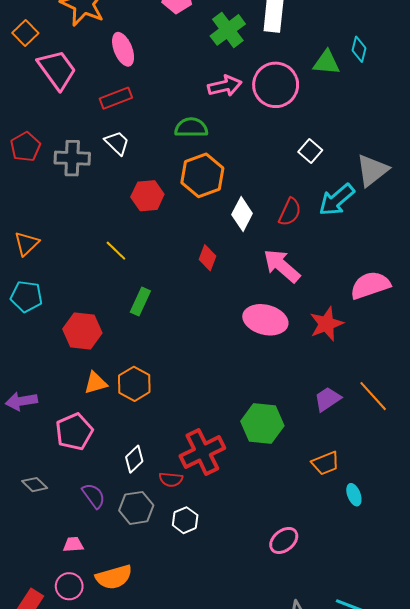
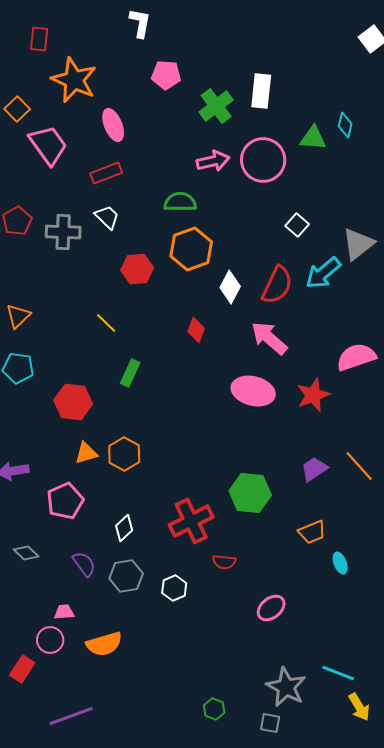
red semicircle: (290, 212) -> (277, 285), size x1.4
red semicircle: (171, 479) -> (224, 562), moved
pink circle: (69, 586) -> (50, 640), moved

